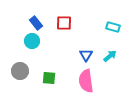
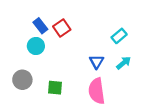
red square: (64, 23) -> (62, 28), moved, turned -35
cyan rectangle: (113, 27) -> (119, 36), moved, turned -56

